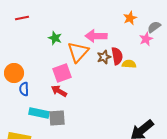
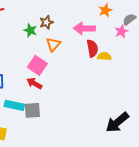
pink arrow: (96, 36) -> (84, 28), moved
orange triangle: (78, 52) -> (53, 44), size x0.7
brown star: (104, 57) -> (46, 22), moved
pink square: (62, 73) -> (37, 65), turned -36

